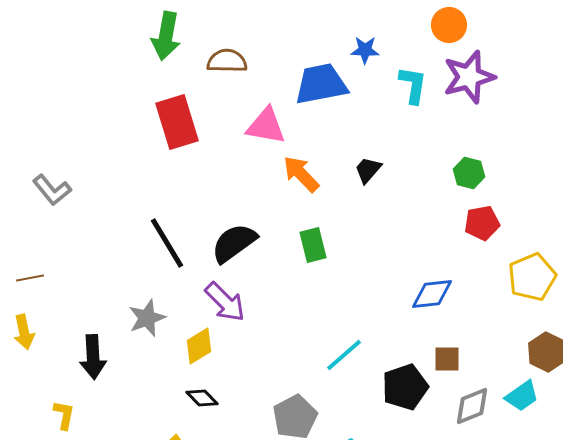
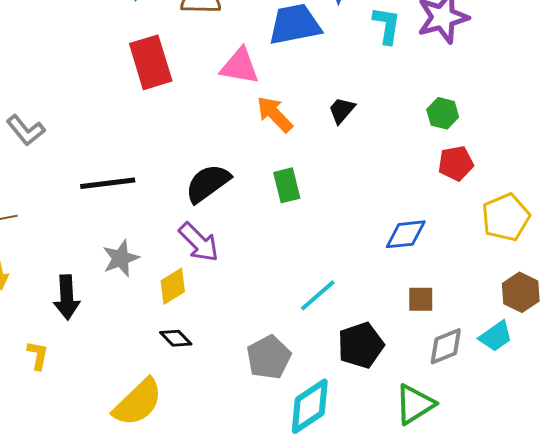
black line: (167, 243) -> (108, 183), moved, turned -66
black pentagon: (405, 387) -> (361, 345), moved

